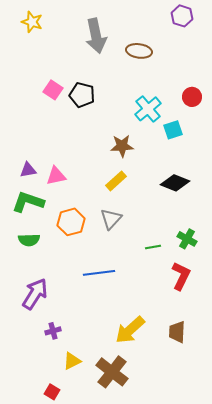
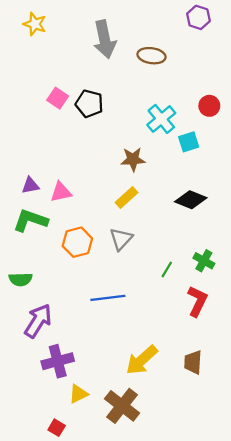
green semicircle: (29, 240) -> (21, 279), moved
green line: (153, 247) -> (167, 270), turned -49
purple cross: (53, 331) -> (58, 361), size x1.8

